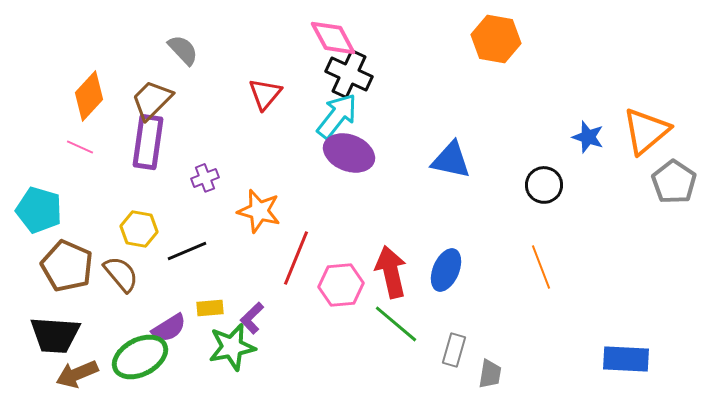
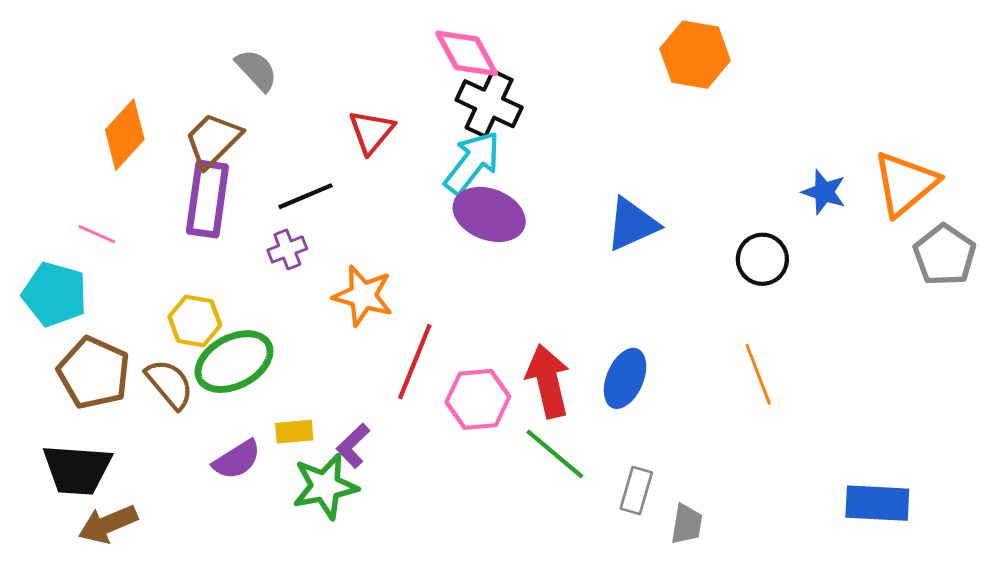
pink line: (80, 147) -> (97, 234), moved
blue triangle: (451, 160) -> (632, 224), turned -36
black line: (187, 251) -> (306, 196), moved
green ellipse: (140, 357) -> (234, 362), moved

